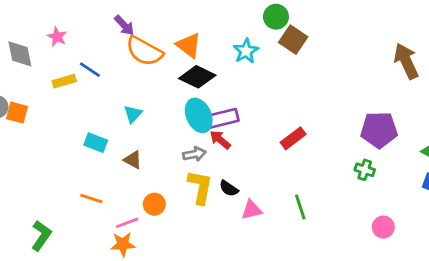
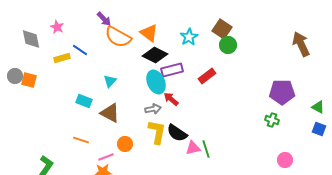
green circle: (276, 17) -> (228, 45), moved
purple rectangle: (223, 118) -> (172, 70), moved
red rectangle: (293, 138) -> (207, 76), moved
brown triangle: (133, 160) -> (110, 113), size x1.5
black semicircle: (229, 188) -> (177, 133), size x1.5
green line: (300, 207) -> (206, 149), moved

